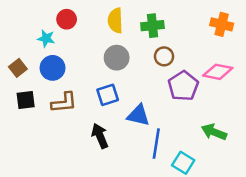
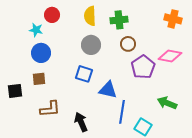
brown square: (18, 68) -> (39, 79), moved, turned 32
blue square: (108, 95) -> (84, 74), turned 36
black square: (26, 100) -> (15, 91), moved
brown L-shape: (64, 103) -> (50, 109), moved
black arrow: (100, 136) -> (81, 122), moved

